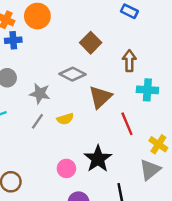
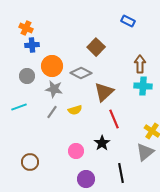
orange circle: (37, 16) -> (52, 66), moved
brown arrow: (129, 61) -> (140, 64), moved
red line: (127, 124) -> (114, 119), moved
black star: (98, 159) -> (102, 143), size x0.7

